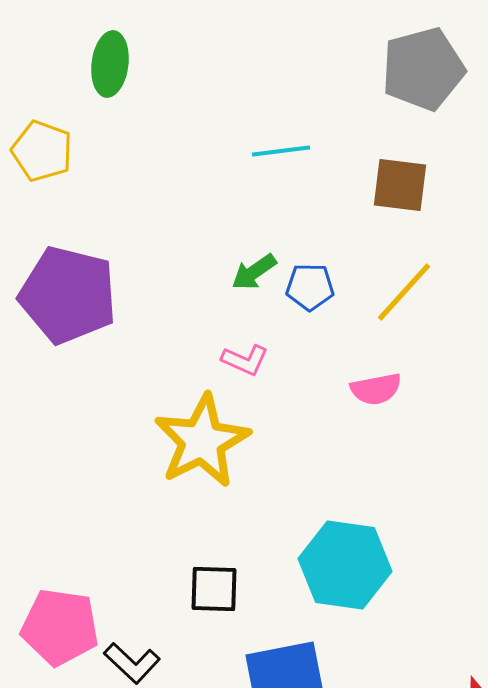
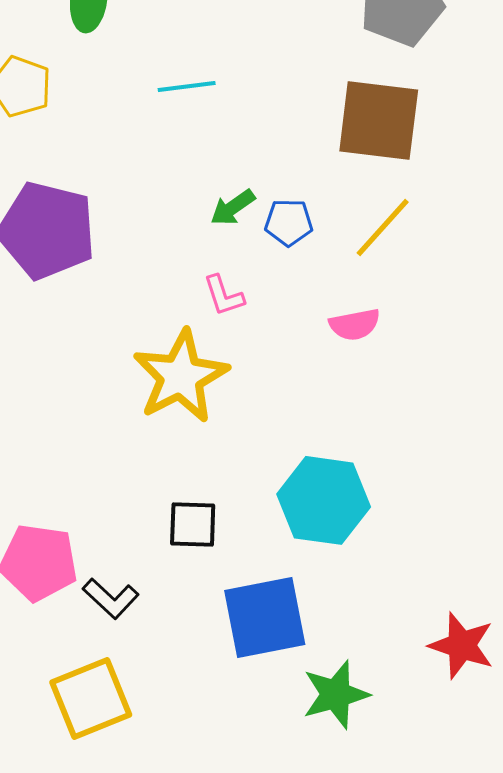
cyan line: (281, 151) -> (187, 86), moved
brown square: (400, 185) -> (379, 120), size x1.5
pink L-shape: (245, 360) -> (224, 295), turned 48

